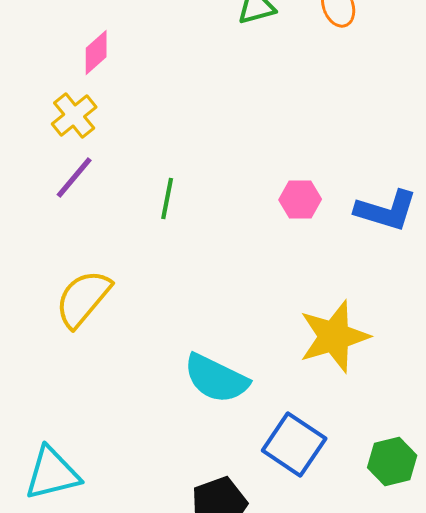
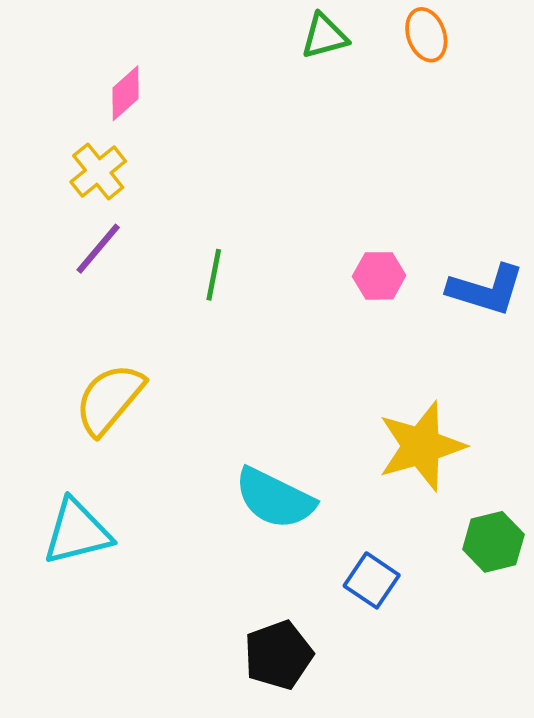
blue square: (294, 444) -> (372, 580), size x0.7
green hexagon: (392, 462) -> (493, 542), moved
cyan triangle: (52, 474) -> (77, 532), moved

